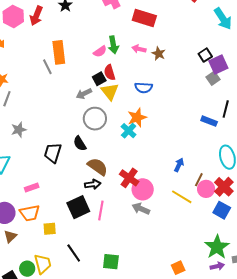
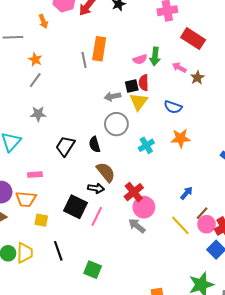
orange star: (137, 118) -> (181, 138), moved
black square: (78, 207) -> (75, 207), turned 35

